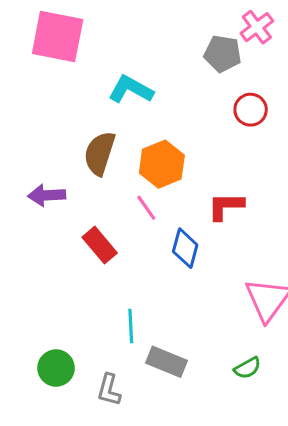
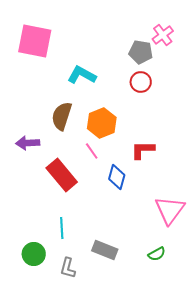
red circle: (251, 110) -> (141, 82), moved
red rectangle: (100, 245) -> (62, 175), size x1.4
cyan line: (131, 326) -> (62, 228), moved

